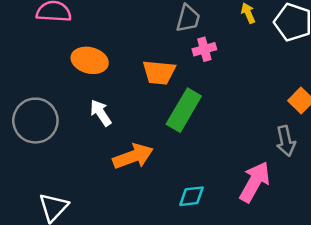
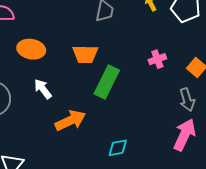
pink cross: (204, 49) -> (157, 59), moved
pink arrow: (255, 182) -> (185, 135), moved

